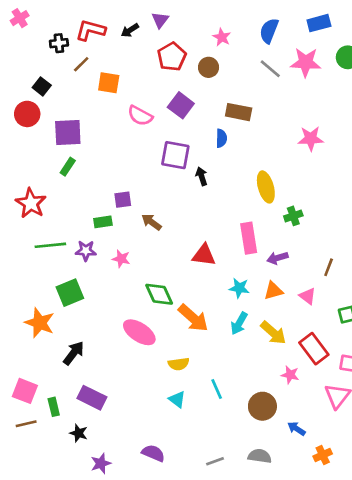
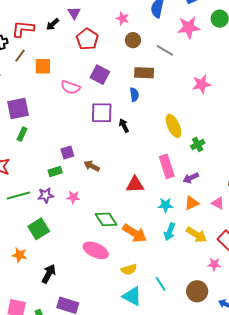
brown circle: (209, 67) -> (133, 40), moved
gray line: (270, 69) -> (165, 50), moved
orange star: (40, 323) -> (19, 255), size x0.7
cyan triangle: (177, 399) -> (132, 296), size x1.5

